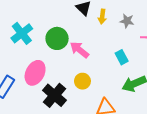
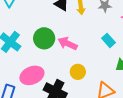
pink ellipse: (35, 73) -> (32, 75), turned 55

